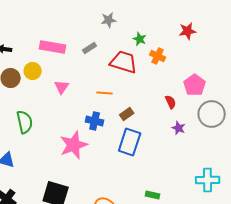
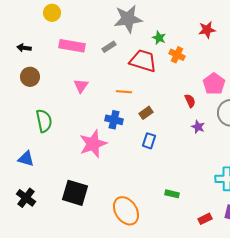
gray star: (109, 20) -> (128, 19), size x1.8
yellow circle: (33, 71) -> (52, 13), moved
blue rectangle: (130, 142) -> (149, 141), size x0.6

